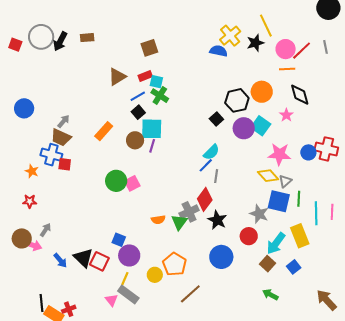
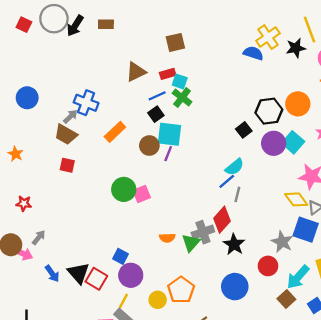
blue cross: (51, 155) -> (86, 103), moved
orange star: (32, 171) -> (16, 154), moved

